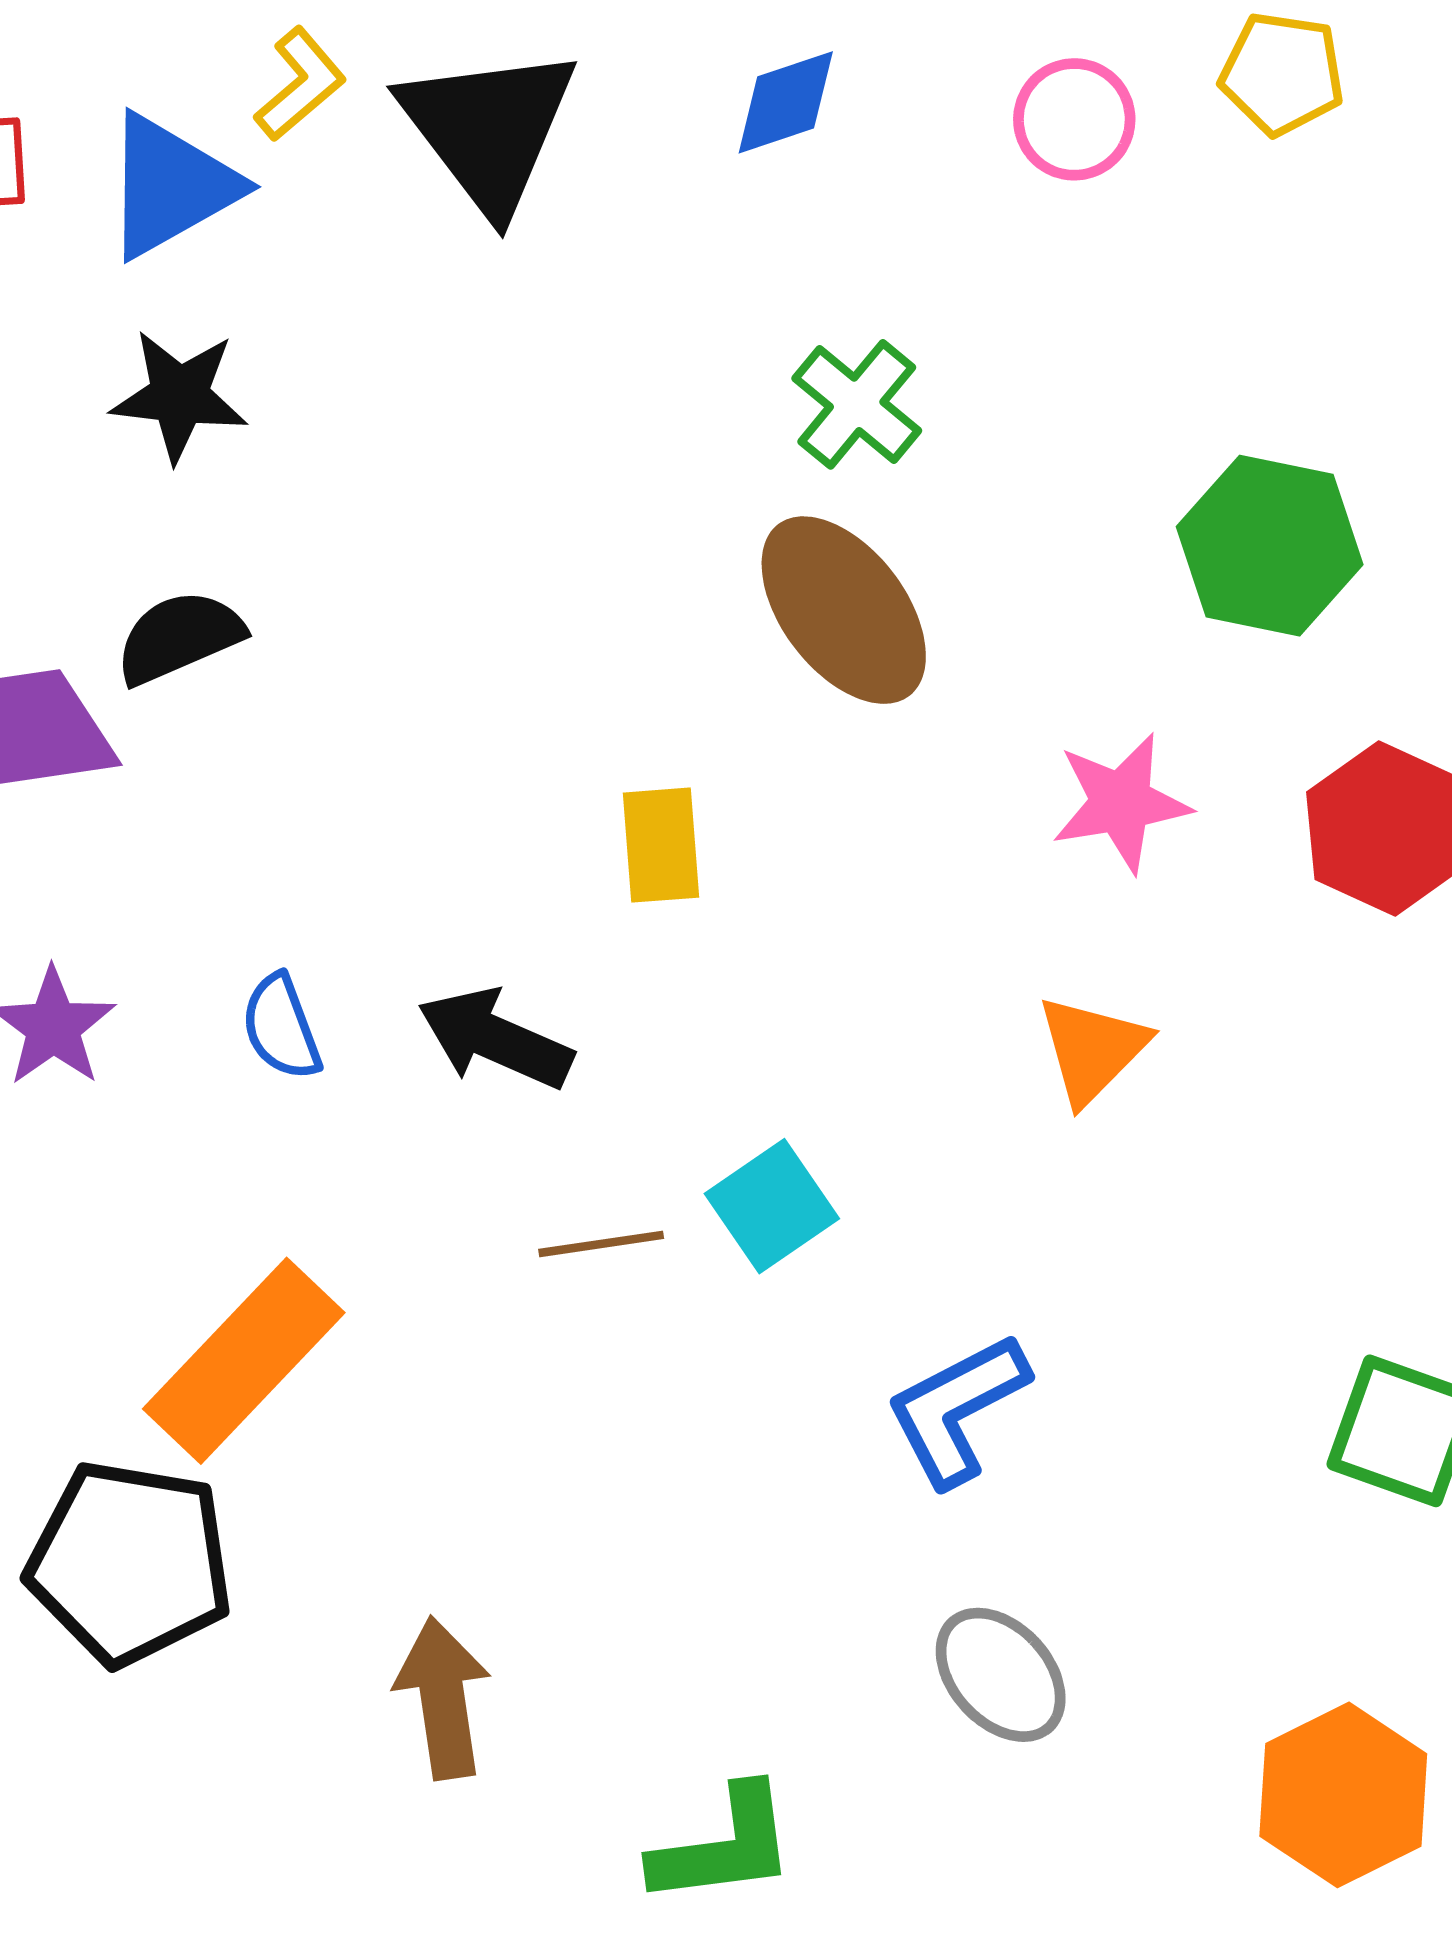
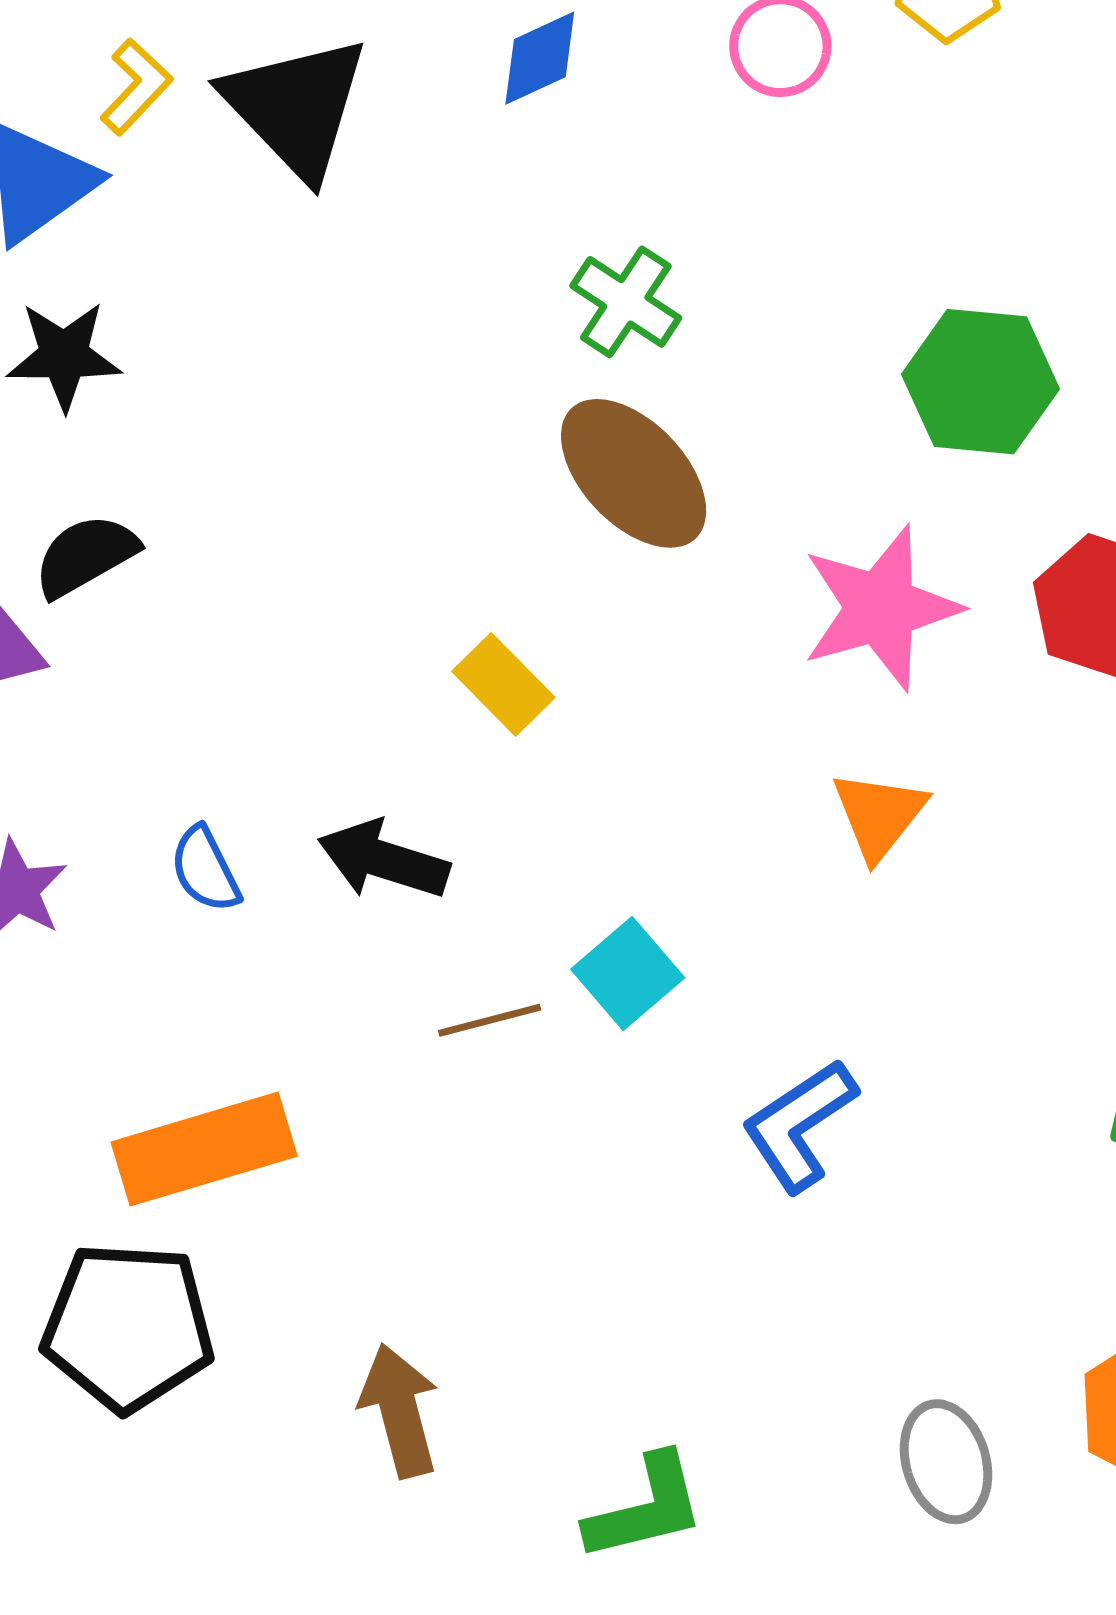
pink star: (1121, 803) -> (881, 608), size x1.4
yellow rectangle: (661, 845) -> (503, 684), turned -34
orange rectangle: (244, 1361) -> (204, 1149), turned 36
gray ellipse: (1001, 1675) -> (946, 1462), moved, turned 32

